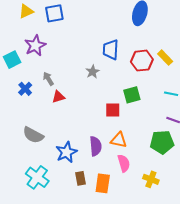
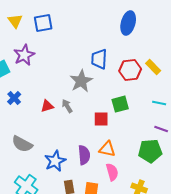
yellow triangle: (26, 11) -> (15, 21), turned -42
gray star: (93, 72) -> (81, 81), size x1.6
gray arrow: (48, 79) -> (67, 106), moved

